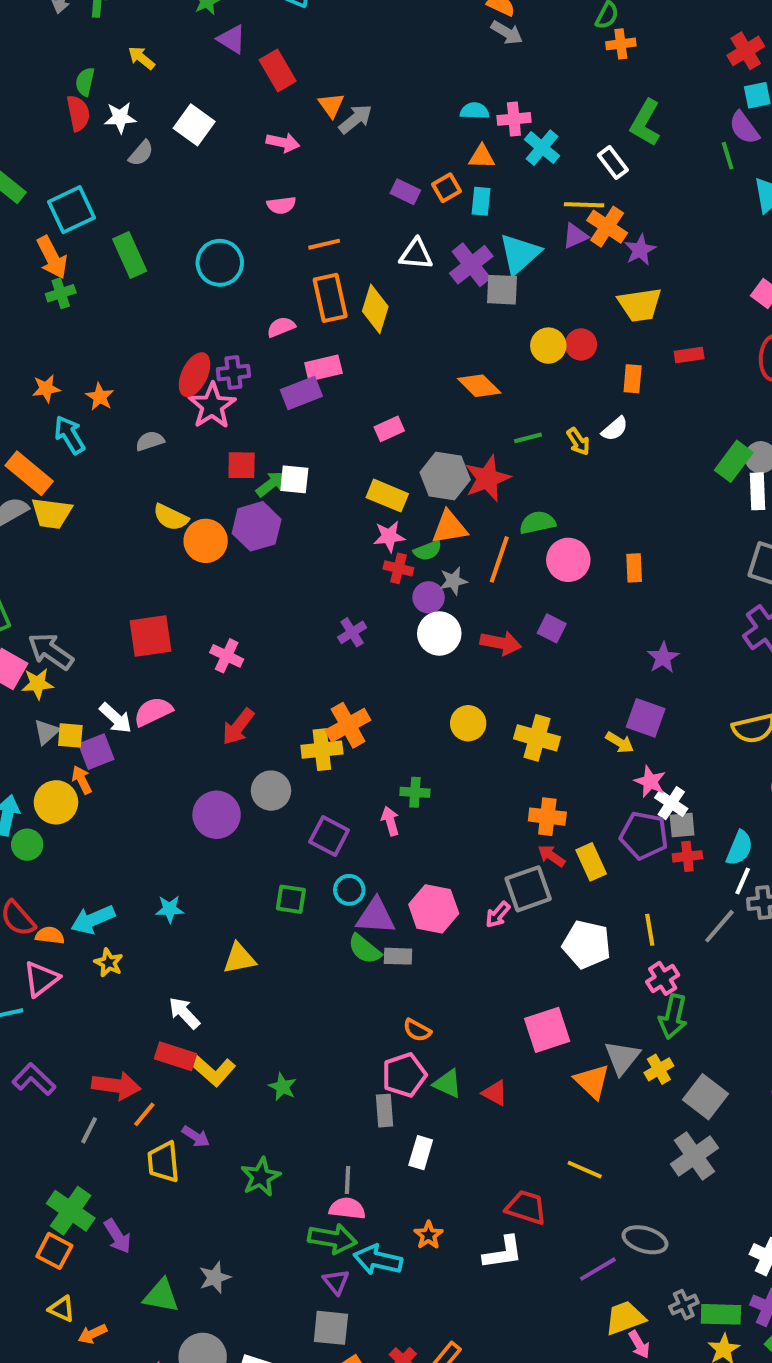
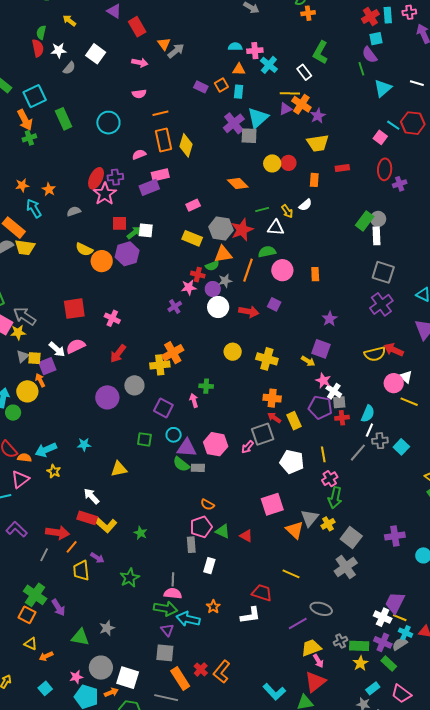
white triangle: (416, 254) -> (276, 228), moved
pink star: (389, 536) -> (189, 287), moved

